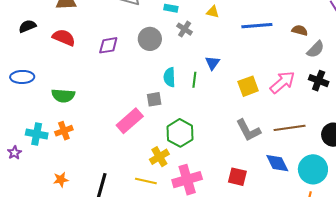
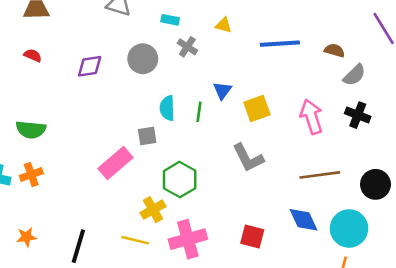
red semicircle: (64, 37) -> (33, 55), size x0.6
pink arrow: (282, 82) -> (311, 117), turned -68
yellow square: (248, 86) -> (257, 109), moved
gray L-shape: (248, 130) -> (248, 158), moved

